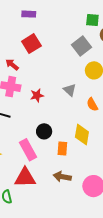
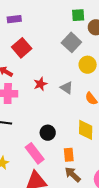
red star: (37, 95) -> (40, 84), moved
orange rectangle: (62, 148) -> (69, 155), moved
brown arrow: (62, 177) -> (73, 175), turned 42

